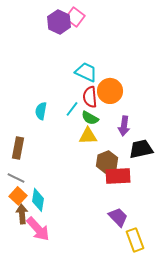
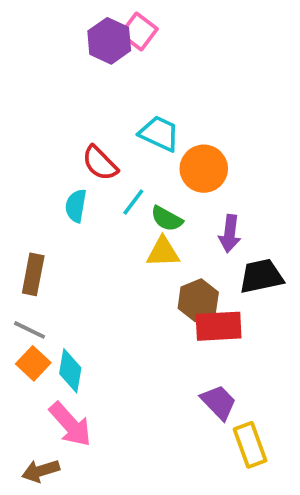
red semicircle: (90, 97) -> (100, 163), moved, turned -40
brown arrow: (22, 214) -> (41, 471), moved, turned -102

